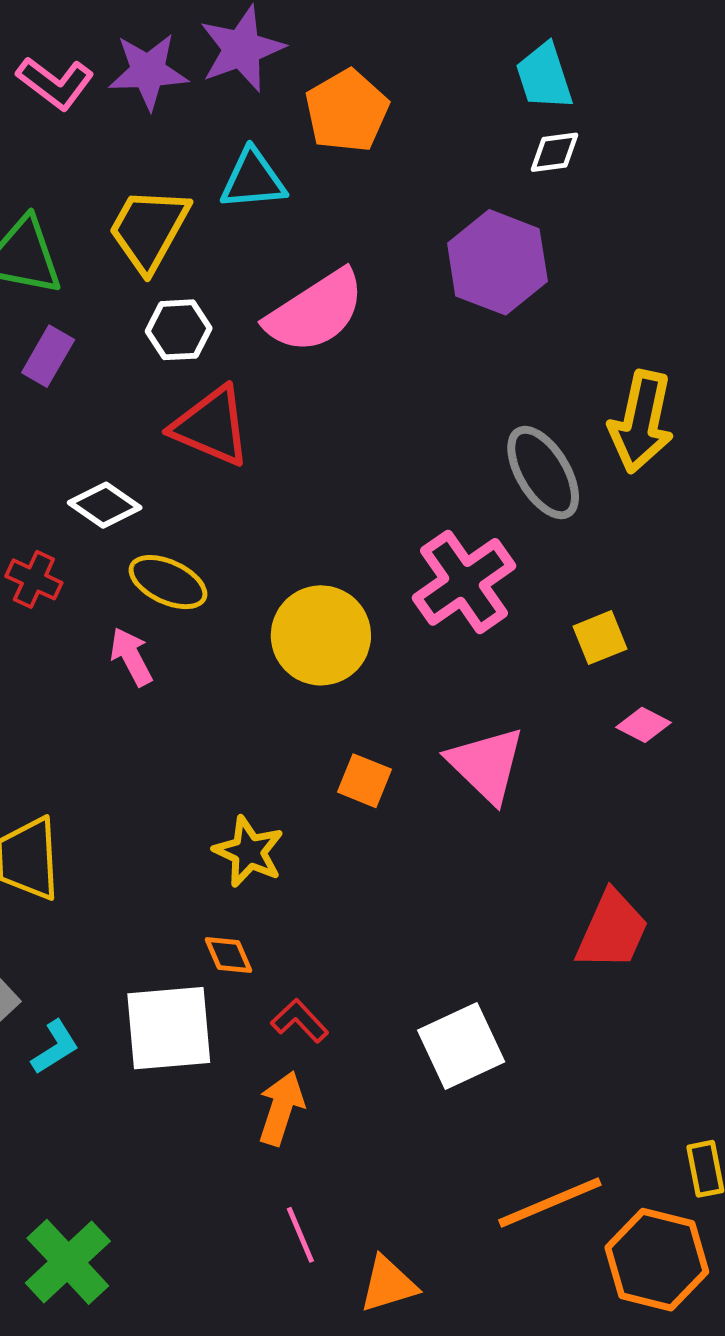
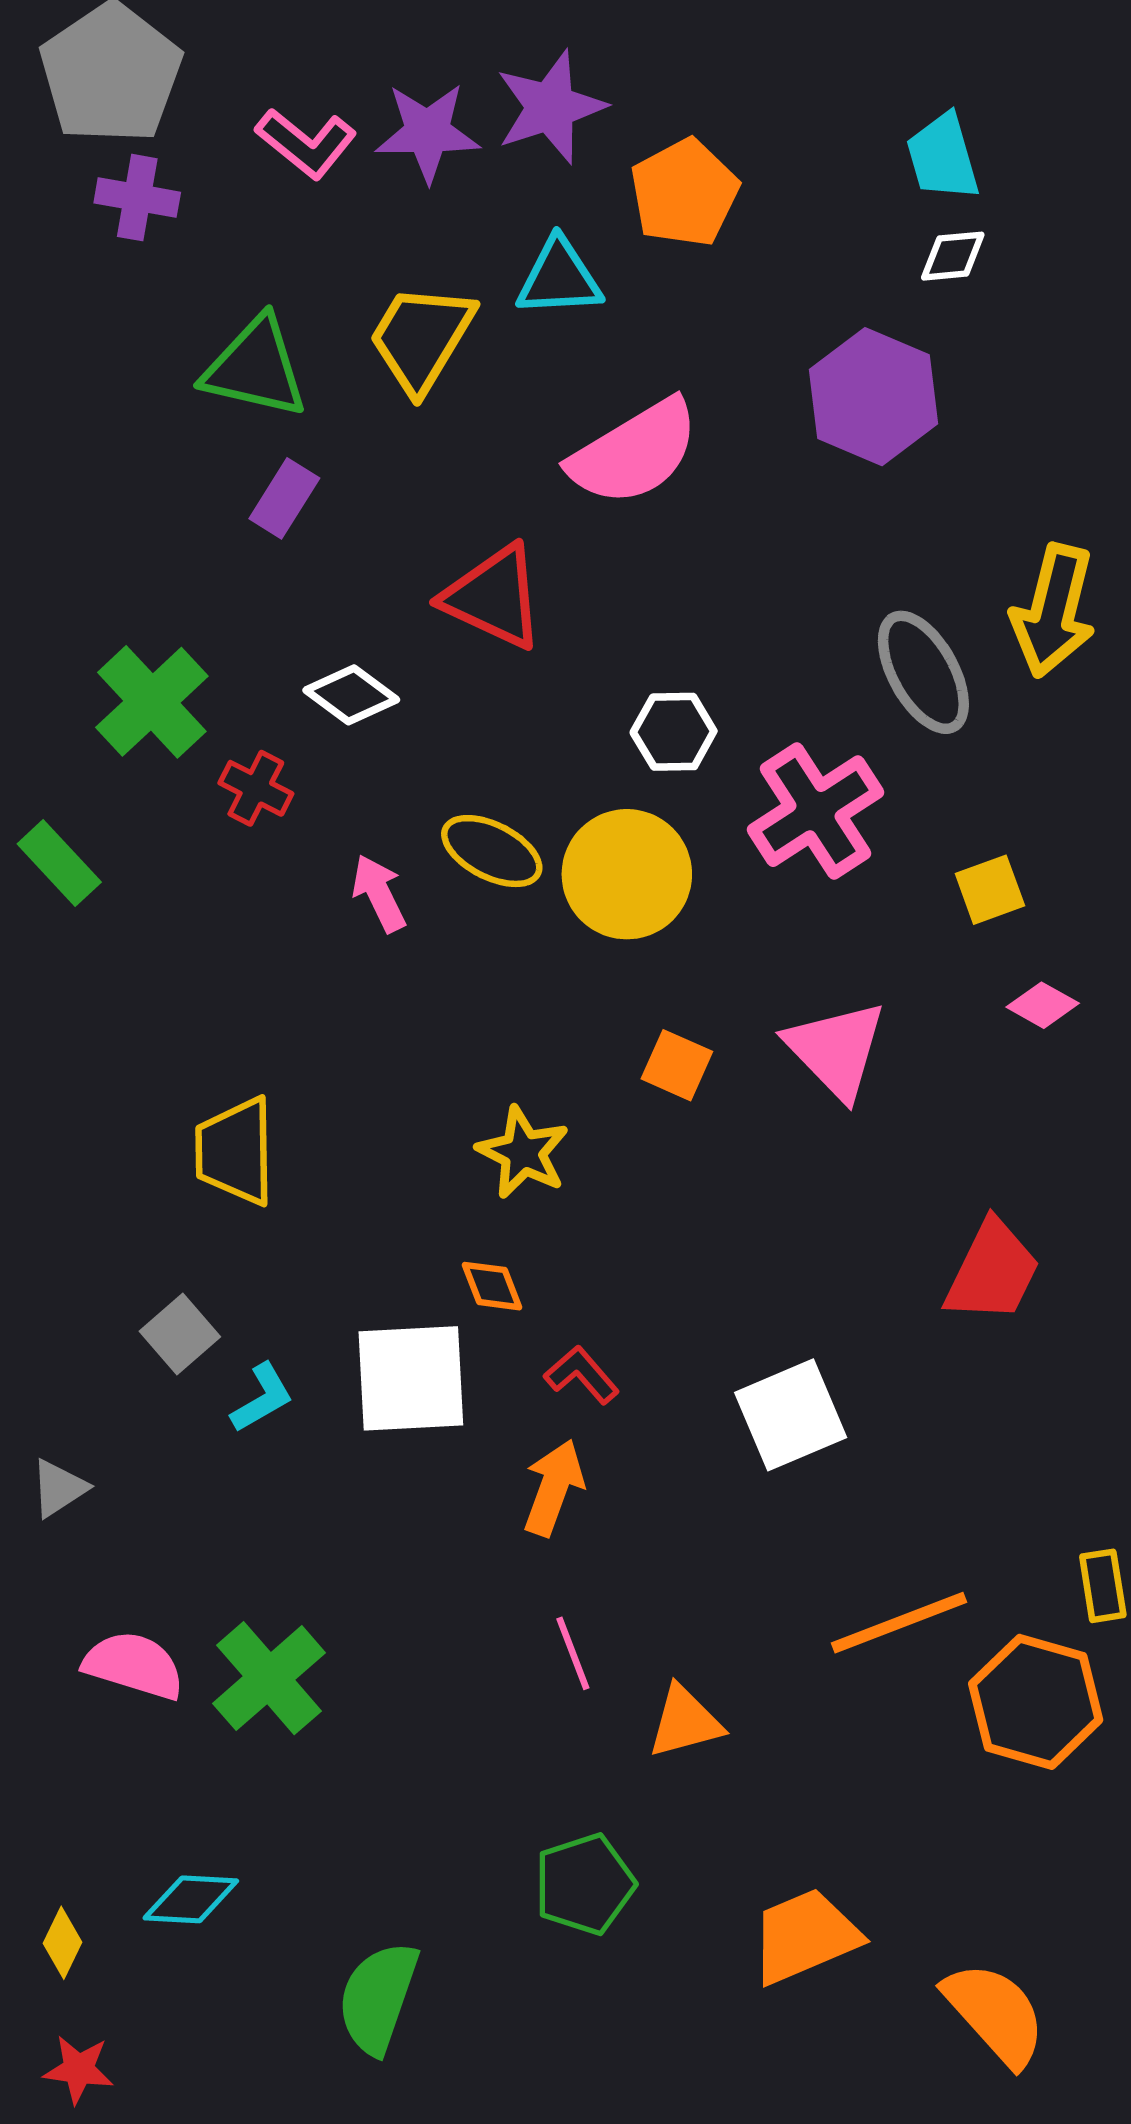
white hexagon: (179, 330) -> (674, 732), moved
yellow ellipse: (168, 582) -> (492, 851), moved

